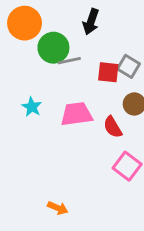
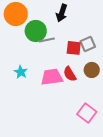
gray square: (129, 66) -> (88, 44), turned 35
red semicircle: (113, 127) -> (70, 74), moved

